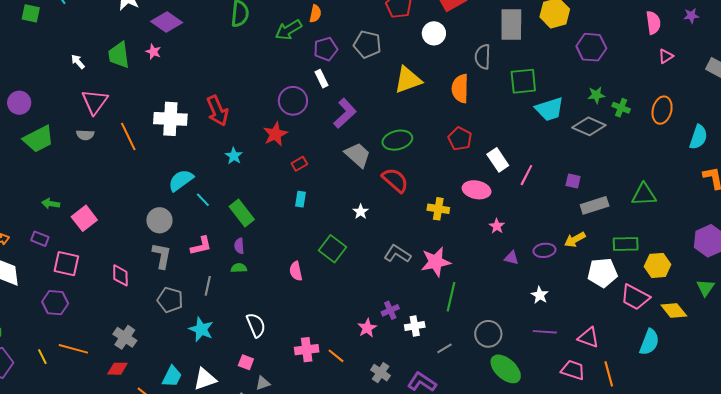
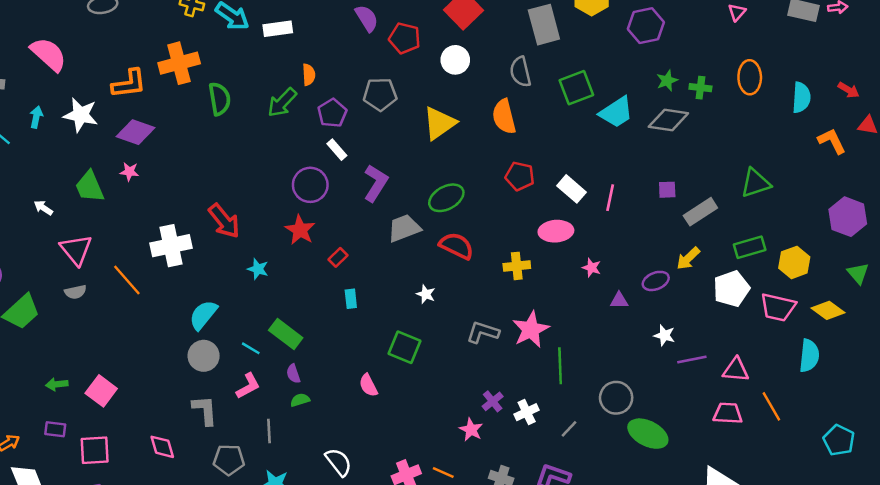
gray trapezoid: (358, 155) -> (404, 228), turned -48
cyan line: (203, 200) -> (251, 348), moved
gray circle: (159, 220) -> (204, 356), moved
purple line: (545, 332) -> (692, 360), moved

